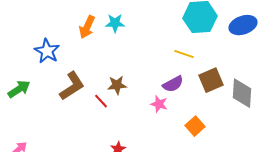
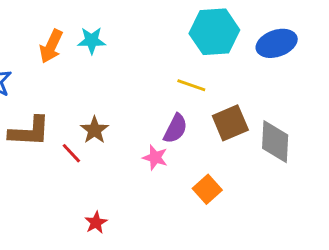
purple semicircle: (173, 84) -> (175, 129), turned -35
brown star: (117, 85) -> (94, 130), turned -30
brown L-shape: (72, 86) -> (29, 132), turned 36

